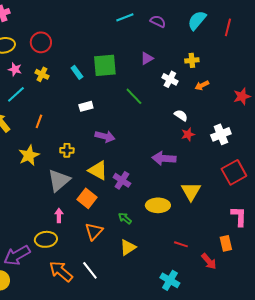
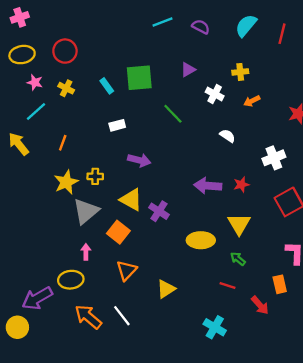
red star: (188, 134) -> (241, 185), moved
yellow star: (29, 155) -> (66, 182), moved
green arrow: (125, 218) -> (238, 259), moved

